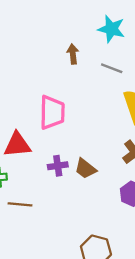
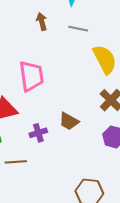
purple cross: (58, 166) -> (38, 133), moved

